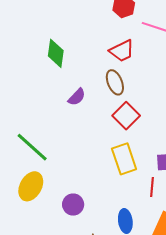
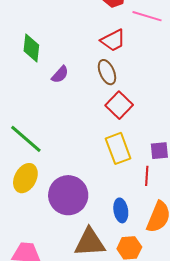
green diamond: (56, 53) -> (31, 48), moved
purple semicircle: (77, 97) -> (60, 74), moved
purple circle: (73, 205) -> (68, 195), size x1.8

